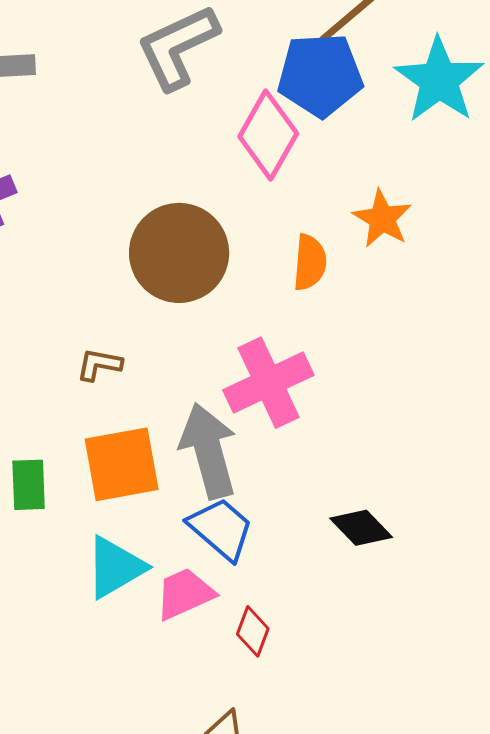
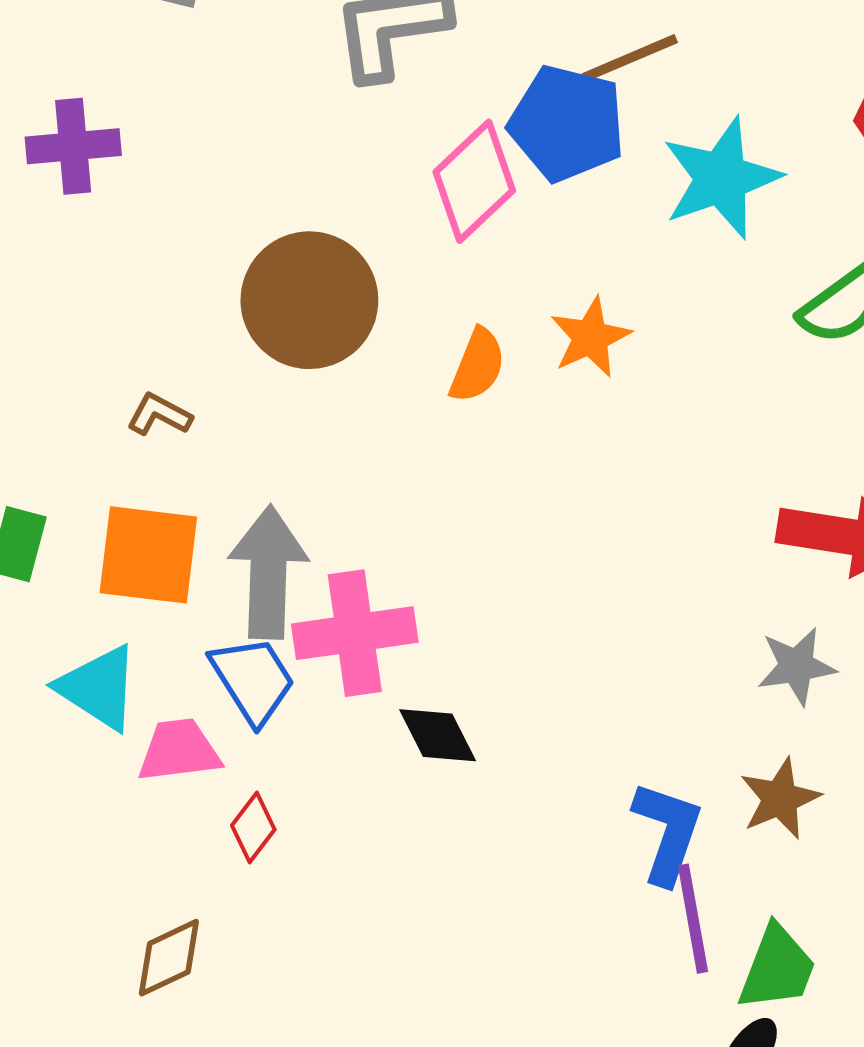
pink cross: (268, 383) -> (355, 633), moved
cyan triangle: (115, 567) -> (98, 688), turned 46

